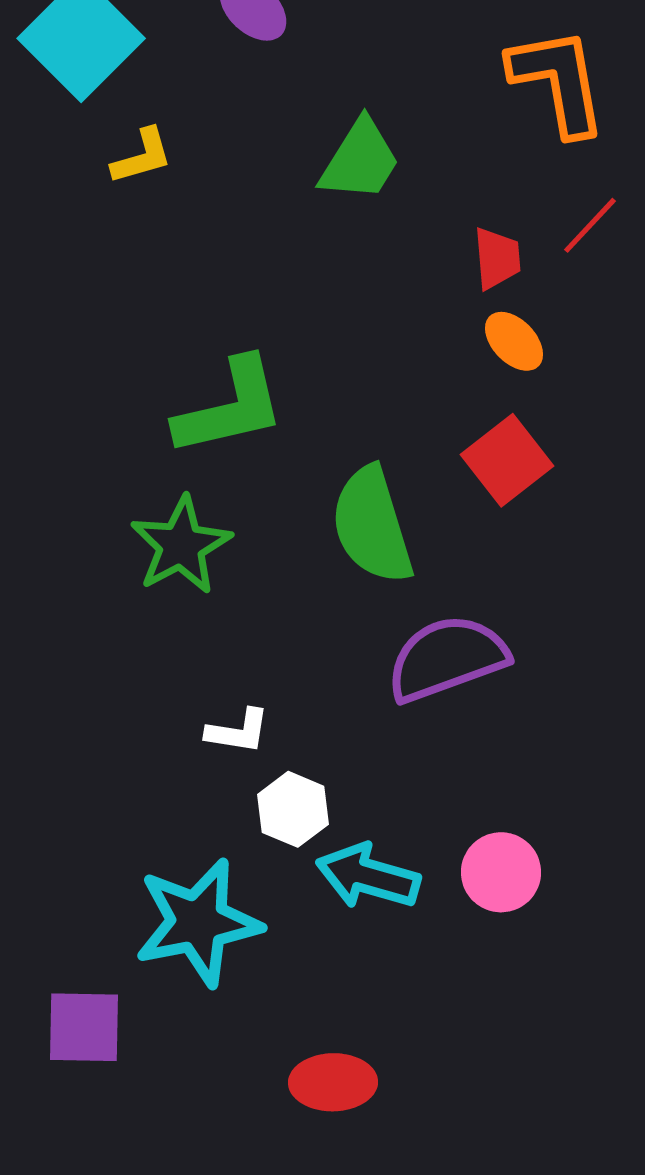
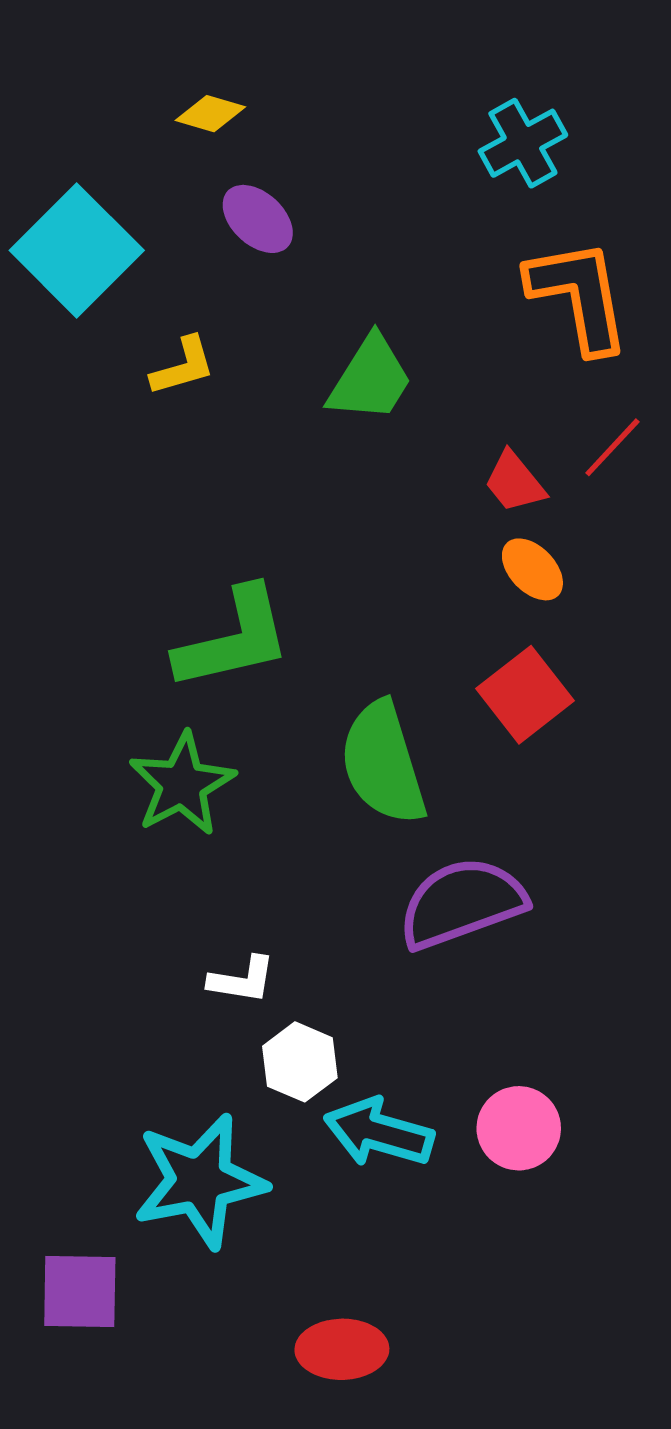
yellow L-shape: (142, 156) -> (183, 366), moved
red trapezoid: (497, 258) -> (515, 482), turned 146

